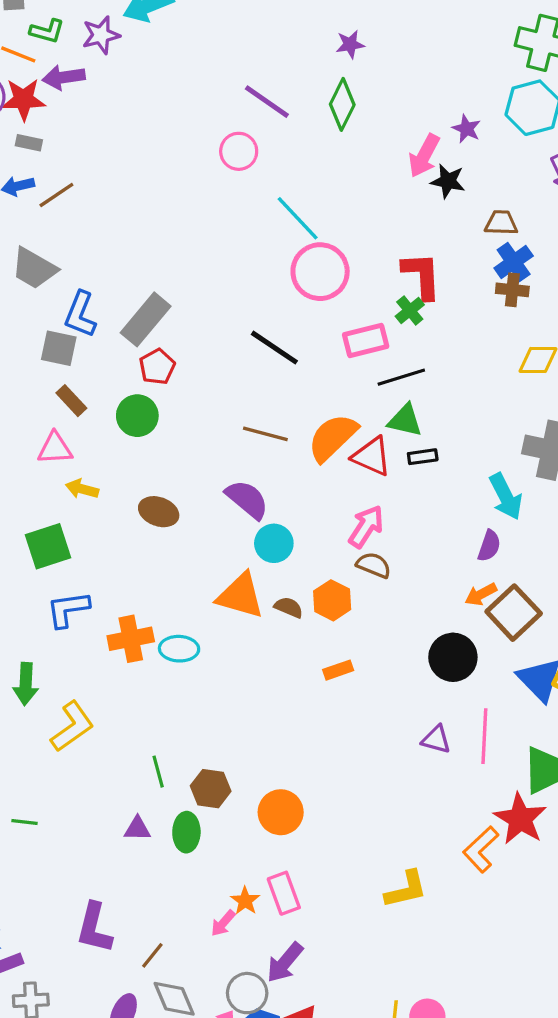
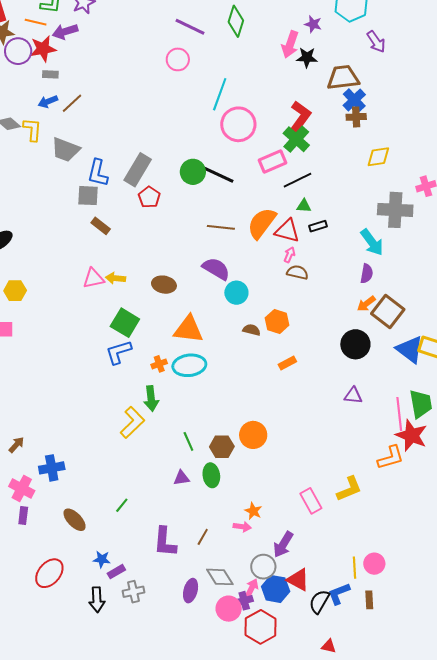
cyan line: (298, 218) -> (220, 94), turned 72
brown trapezoid: (501, 223) -> (343, 78), size x1.6
red L-shape: (422, 276) -> (300, 117), turned 48
green cross: (410, 311) -> (296, 139), size x1.5
green circle: (137, 416) -> (193, 172), moved
green triangle: (405, 420) -> (304, 206), size x0.7
pink triangle: (55, 448) -> (93, 278), moved
pink arrow: (366, 527) -> (290, 255), moved, size x0.6
green square: (48, 546) -> (125, 323), moved, turned -32
brown semicircle: (374, 565) -> (297, 272), moved
orange triangle: (240, 596) -> (188, 329), moved
orange cross: (131, 639) -> (159, 364), size x0.6
cyan ellipse: (179, 649) -> (189, 365), size x1.4
green arrow: (26, 684) -> (151, 398), moved
pink line: (484, 736) -> (399, 414), moved
orange circle: (281, 812) -> (253, 435), moved
green line: (25, 822) -> (122, 505), moved, turned -49
orange L-shape: (481, 849) -> (391, 458), turned -144
pink rectangle: (284, 893) -> (311, 501), moved
pink arrow: (223, 923) -> (242, 527), turned -114
brown line: (152, 955) -> (203, 537), moved

